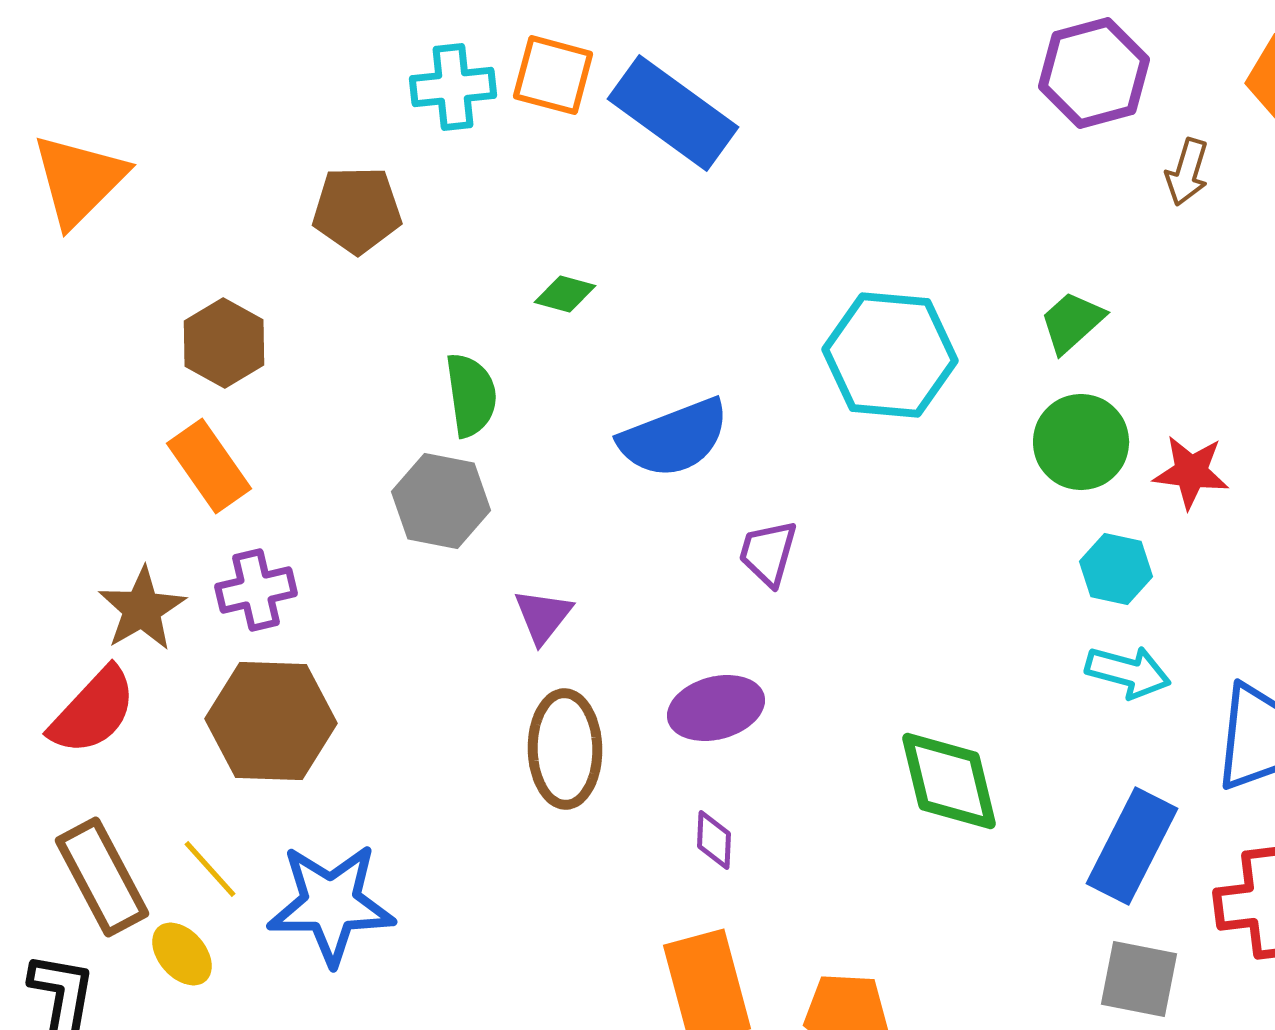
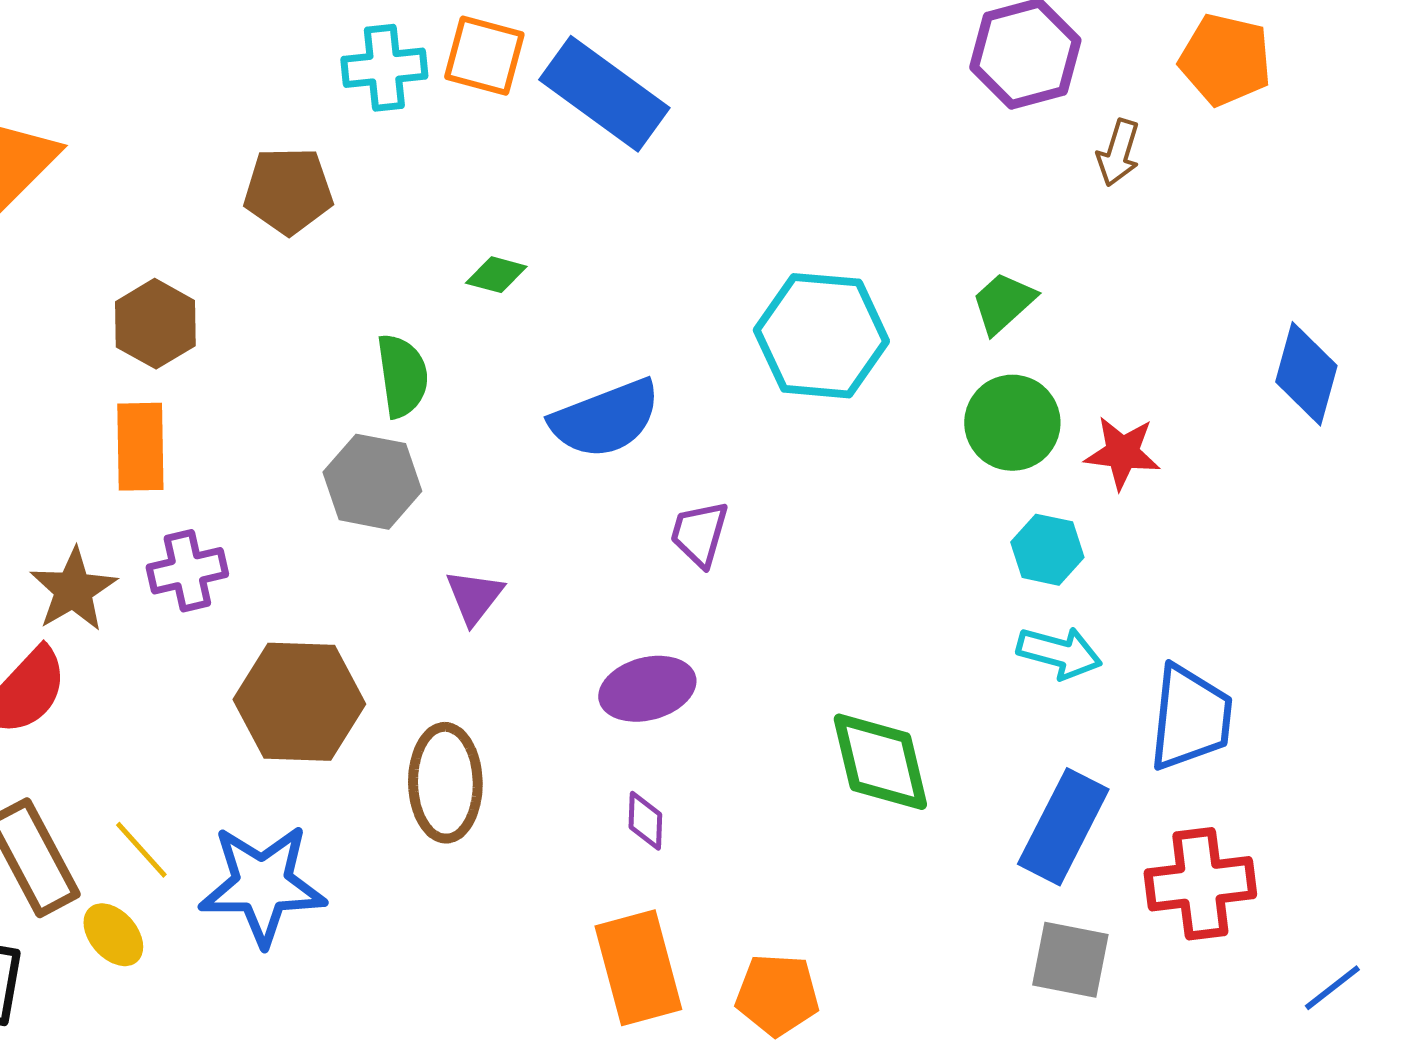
orange rectangle: (209, 466) -> (140, 447), turned 34
brown hexagon: (271, 721) -> (299, 702), moved
brown ellipse: (565, 749) -> (445, 783), moved

